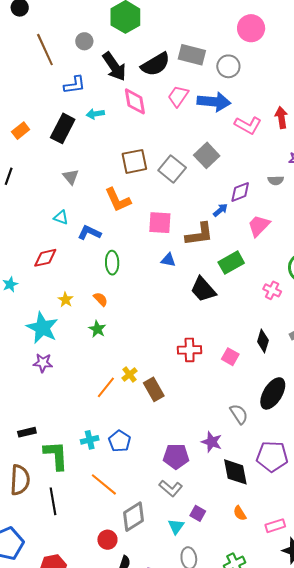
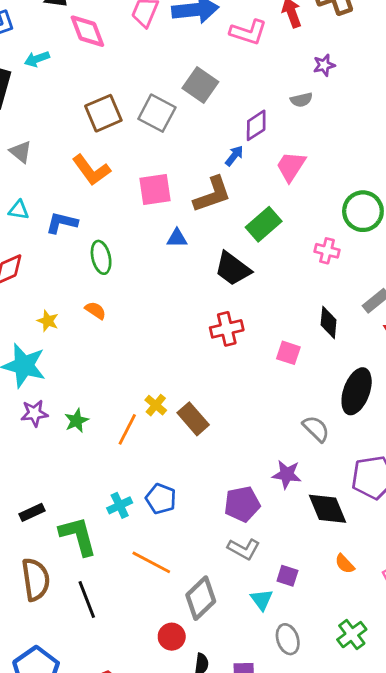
green star: (97, 329) -> (76, 421), moved, turned 30
red cross: (190, 350) -> (227, 329), moved

